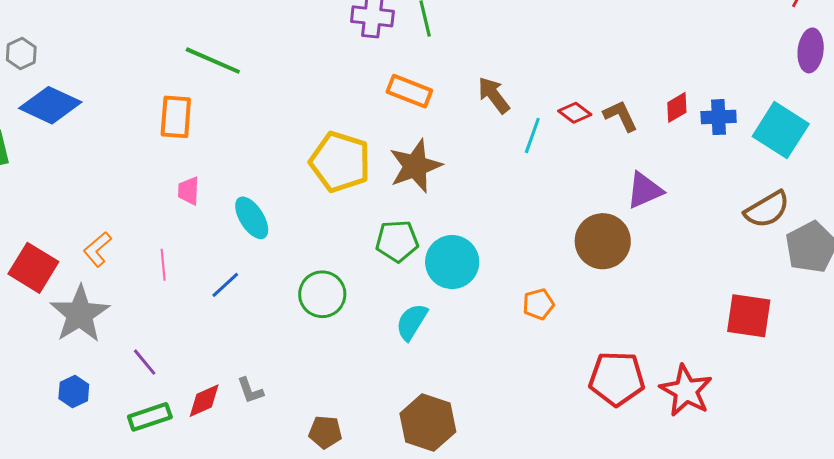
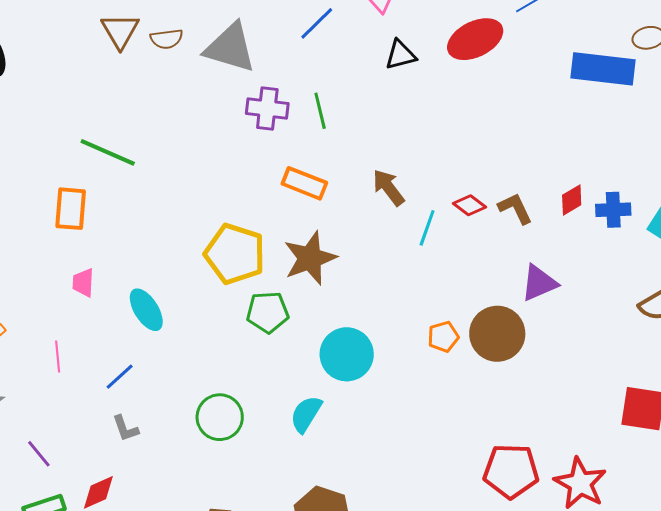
green pentagon: (397, 241) -> (268, 312), moved
green circle: (322, 294) -> (220, 417), moved
orange pentagon: (538, 304) -> (443, 337), moved
gray L-shape: (250, 390) -> (125, 428), moved

